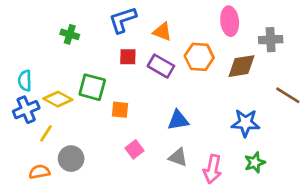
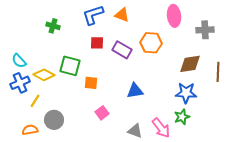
orange triangle: (162, 32) -> (122, 15), moved
brown diamond: (242, 66) -> (190, 64), moved
cyan semicircle: (25, 81) -> (19, 61), turned -42
brown line: (288, 95) -> (218, 72), turned 60
gray triangle: (178, 157) -> (135, 131), moved
green star: (255, 163) -> (182, 117), moved
pink arrow: (212, 169) -> (161, 128), turned -50

